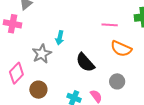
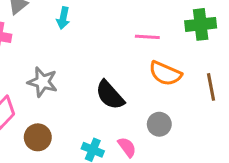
cyan arrow: (60, 38) -> (63, 18), moved
gray star: (42, 54) -> (43, 82), turned -30

